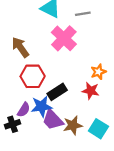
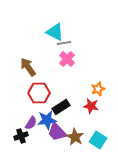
gray line: (83, 14) -> (64, 43), moved
pink cross: (64, 38) -> (67, 59), size x0.7
brown star: (73, 125) -> (75, 137), turned -30

